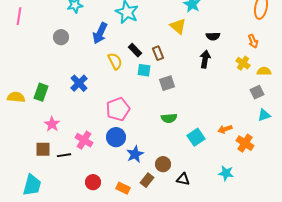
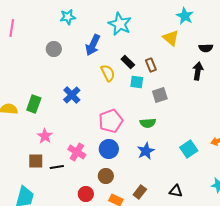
green semicircle: (169, 118) -> (148, 123), moved
blue star: (135, 154) -> (146, 151), moved
brown circle: (163, 164) -> (106, 176), moved

